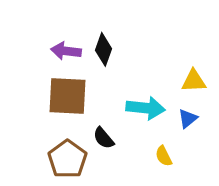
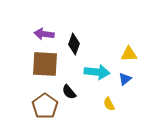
black diamond: (103, 49) -> (74, 44), moved

